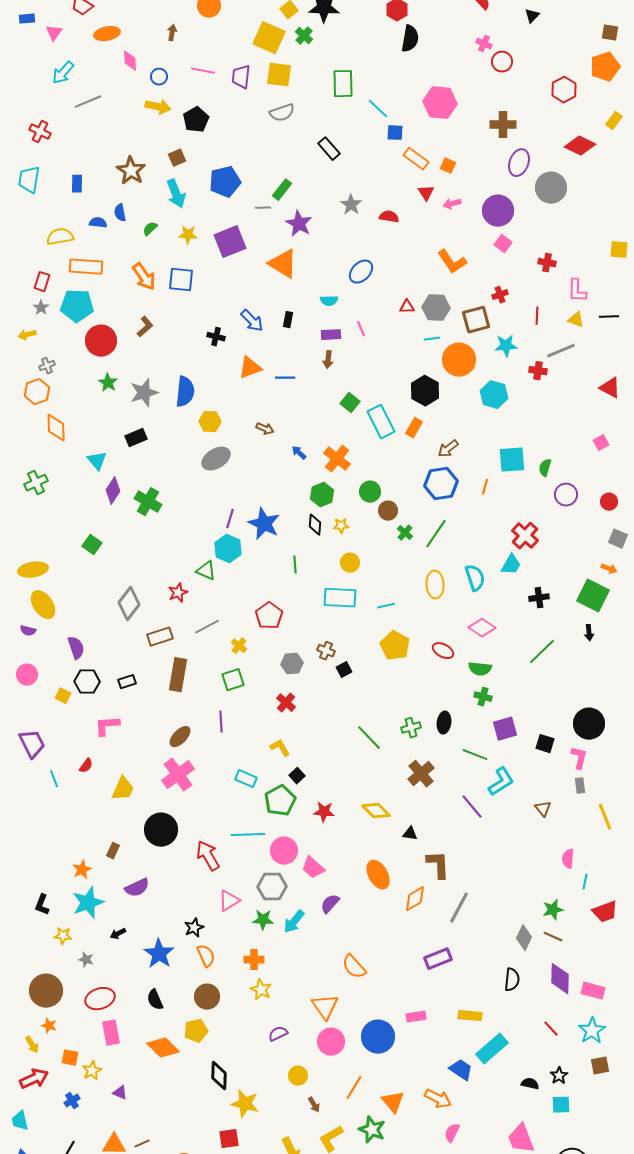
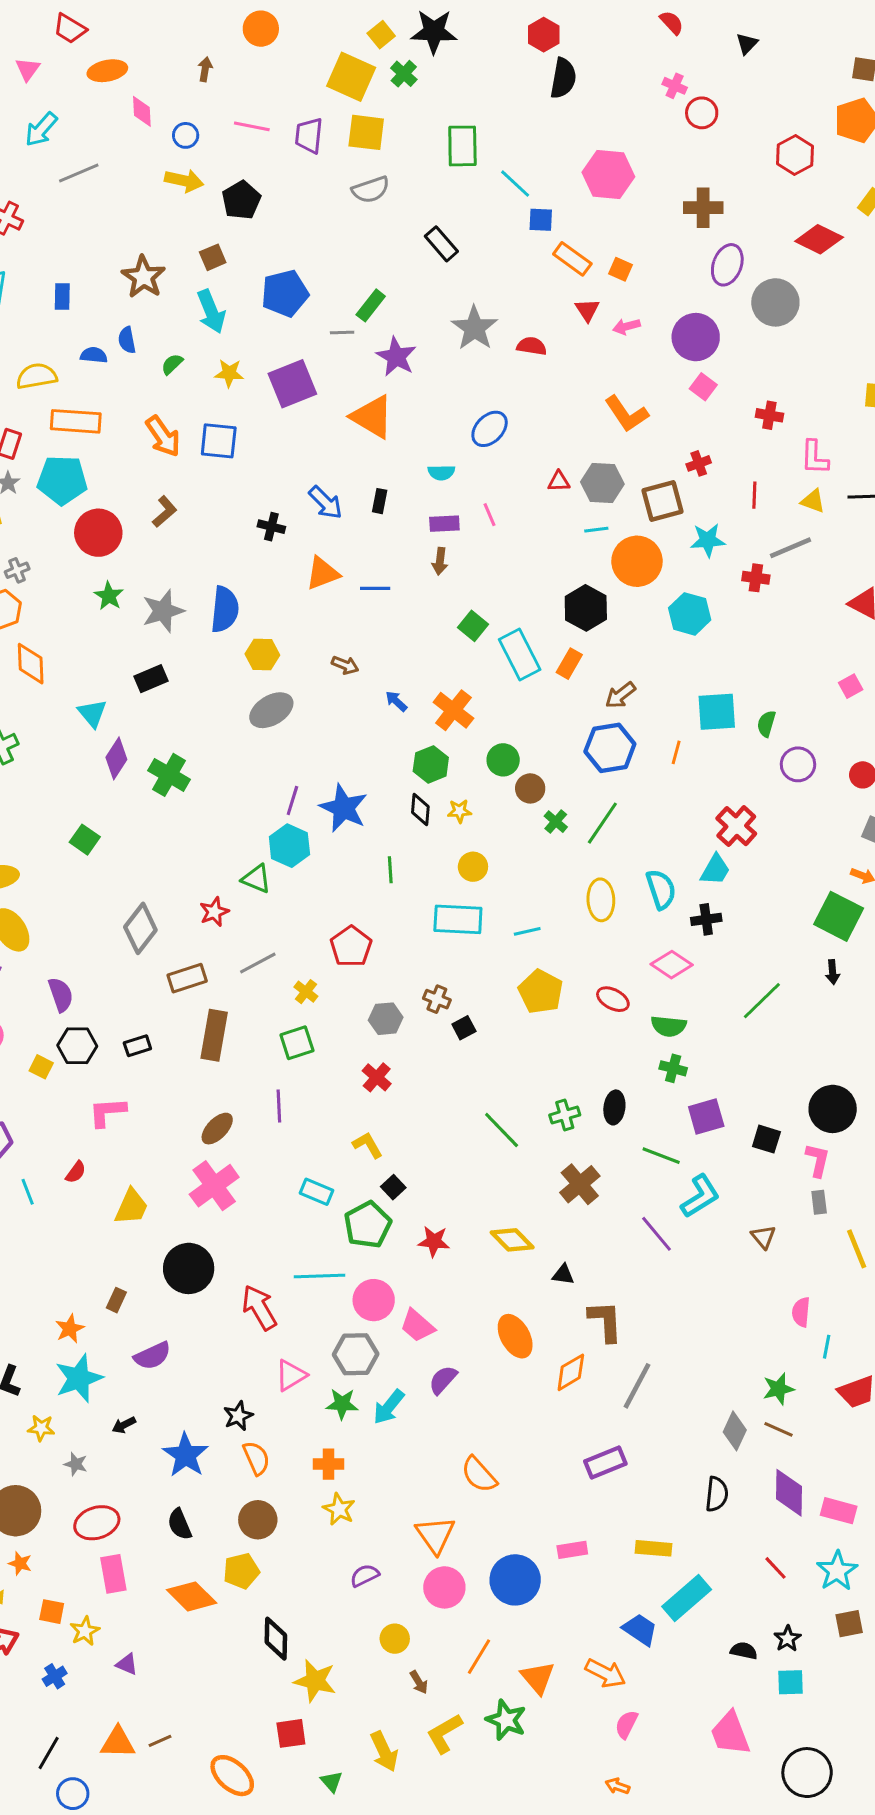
gray star: (351, 205) -> (474, 328), size x1.4
black cross: (539, 598) -> (706, 919), moved

